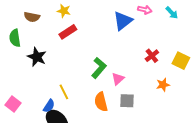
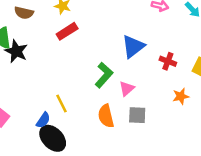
blue triangle: (123, 21) -> (133, 46), moved
red cross: (152, 56) -> (168, 61), turned -32
black star: (37, 57) -> (16, 51), moved

